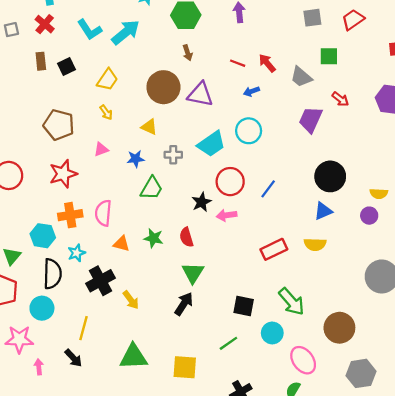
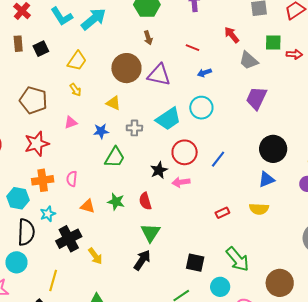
red arrow: (267, 63) -> (232, 35), moved
red arrow: (340, 99) -> (294, 54), moved, turned -35
pink semicircle: (103, 213) -> (72, 179), size x0.7
red rectangle: (274, 249) -> (222, 213), size x0.6

